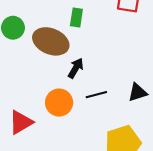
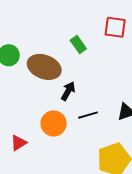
green rectangle: (76, 17) -> (78, 45), moved, turned -42
red triangle: (21, 122) -> (19, 143), size x0.7

